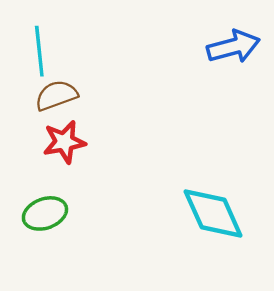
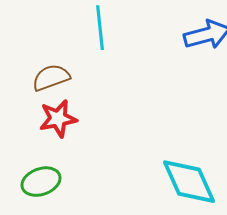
cyan line: (39, 51) -> (100, 28), moved

